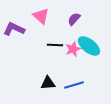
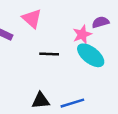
purple semicircle: (74, 19) -> (101, 22), moved, turned 32
pink star: (73, 49) -> (82, 34), moved

